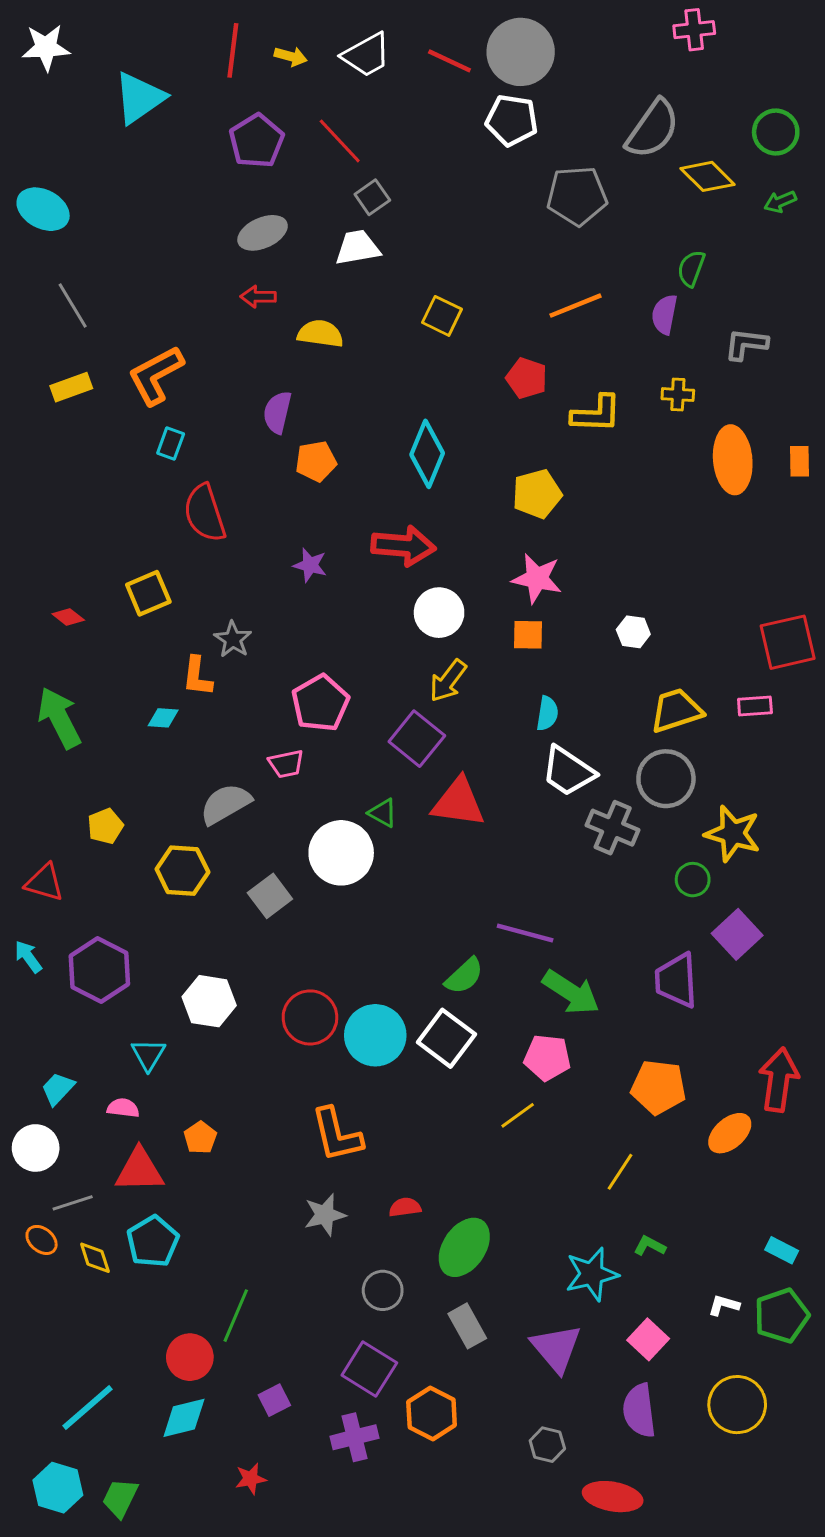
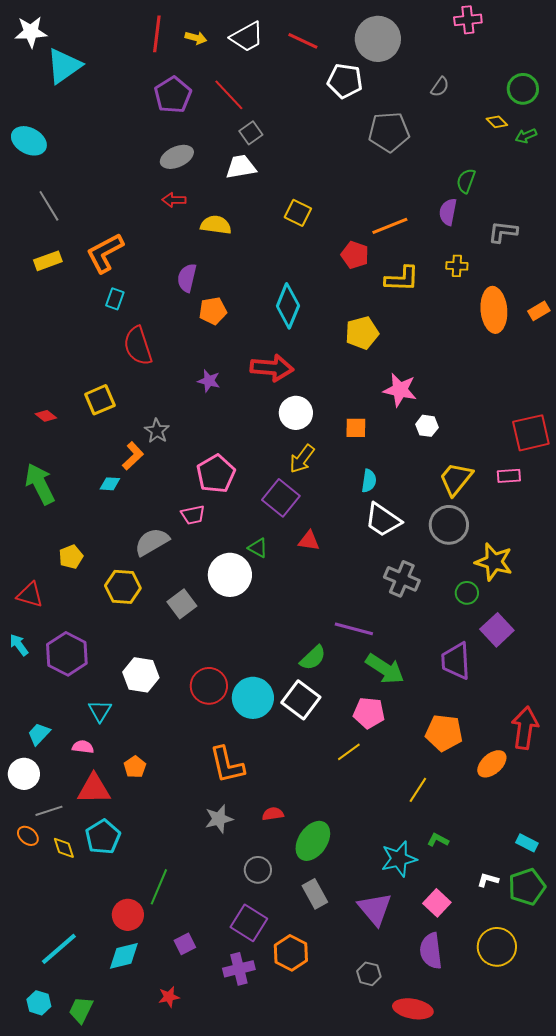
gray circle: (521, 52) -> (378, 39), moved
cyan triangle: (139, 98) -> (64, 66), moved
gray semicircle: (653, 129) -> (440, 87), size x0.5
yellow diamond: (707, 176) -> (497, 122), moved, size x0.6
orange line: (575, 306) -> (390, 226), moved
orange rectangle: (799, 461) -> (539, 311), turned 60
pink star: (537, 578) -> (400, 390), moved
orange L-shape: (197, 676) -> (133, 456), turned -140
yellow trapezoid: (676, 710) -> (456, 479), turned -33
red triangle: (458, 802) -> (309, 541), size x0.6
gray cross: (613, 828) -> (402, 579), moved
cyan hexagon: (58, 1488) -> (39, 1003), size x0.7

